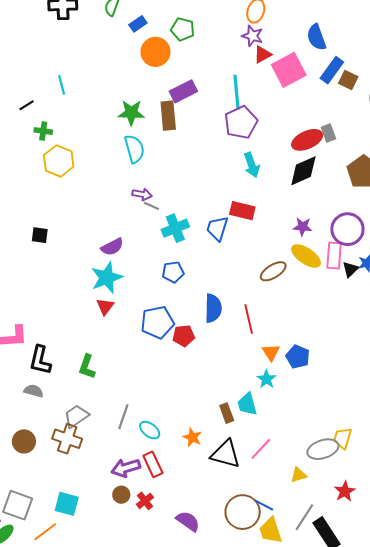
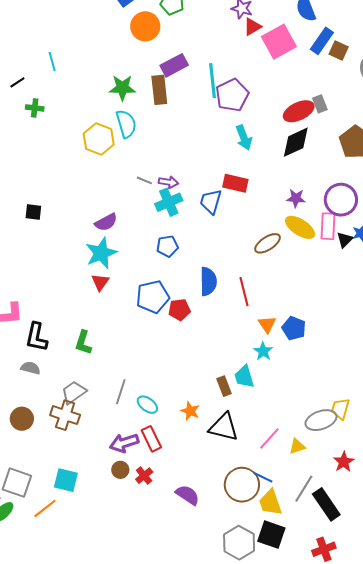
cyan line: (237, 92) -> (213, 81), moved
yellow hexagon: (59, 161) -> (99, 139), moved
purple arrow: (142, 194) -> (168, 182), moved
pink line: (261, 449) -> (269, 438), moved

